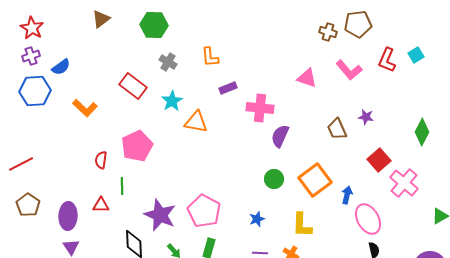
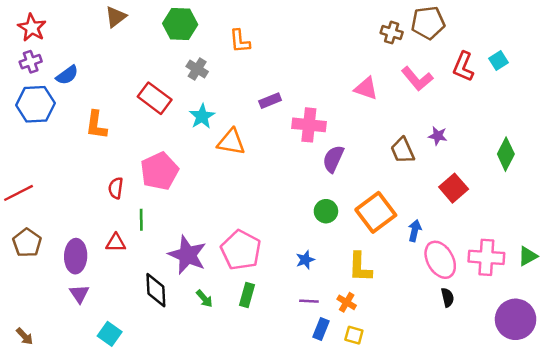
orange L-shape: (210, 57) -> (240, 41), moved
orange L-shape: (85, 108) -> (96, 125), turned 55
pink cross: (404, 183) -> (486, 257), moved, turned -36

